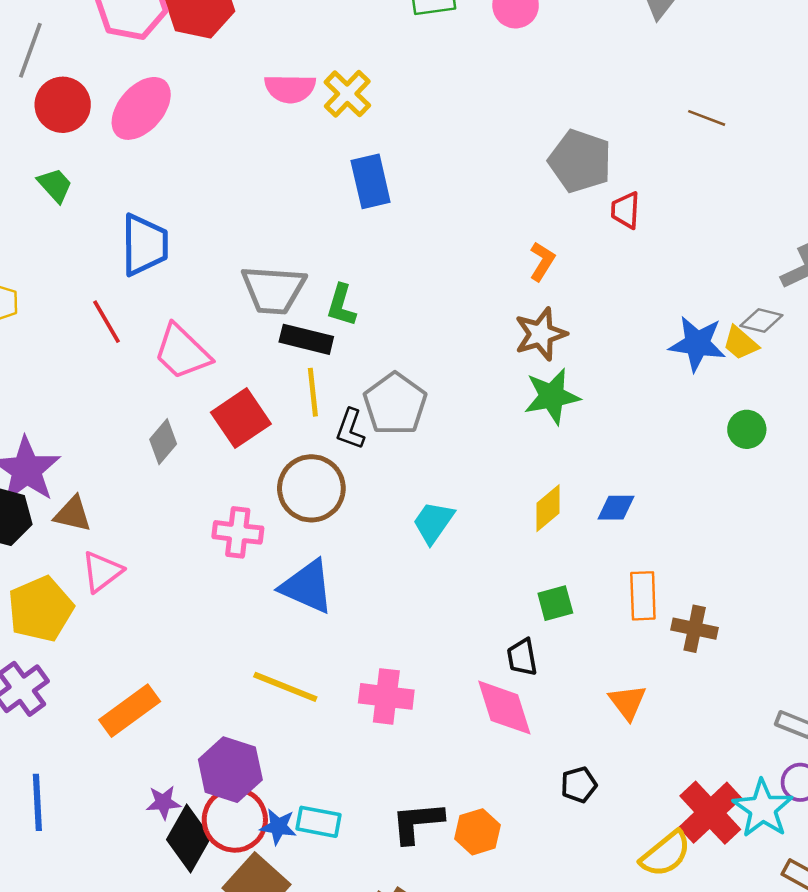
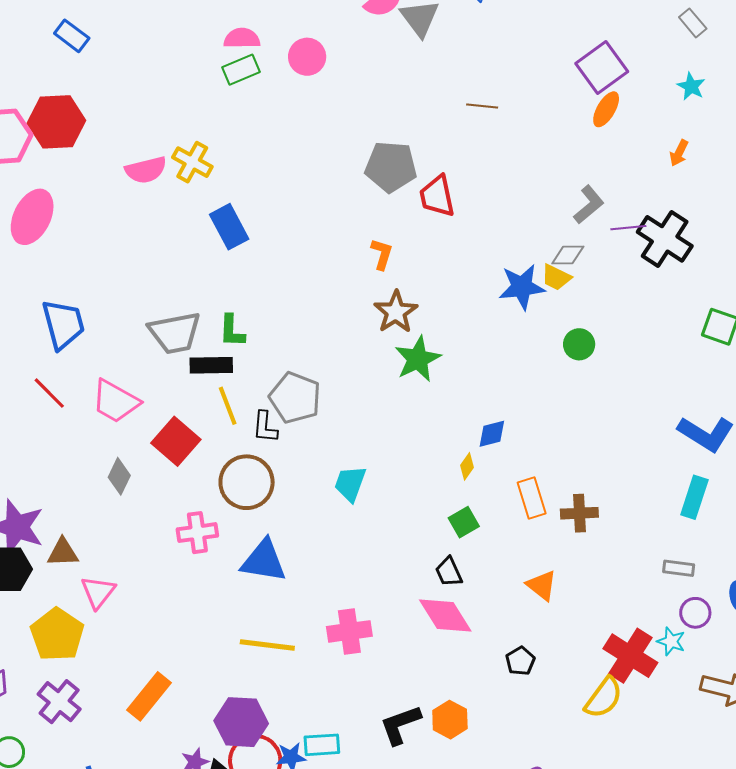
red trapezoid: (625, 210) -> (437, 196), size x1.4
yellow diamond: (548, 508) -> (467, 466), moved, size x0.7
cyan star: (763, 809) -> (671, 641), size x0.6

